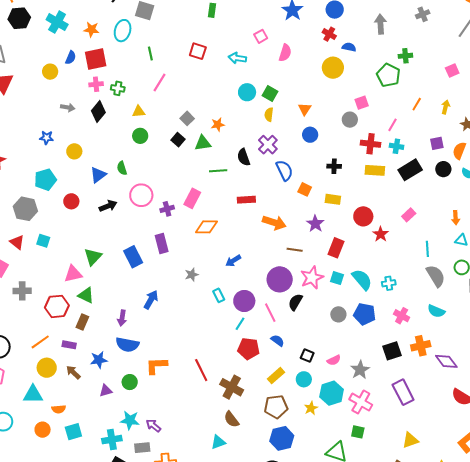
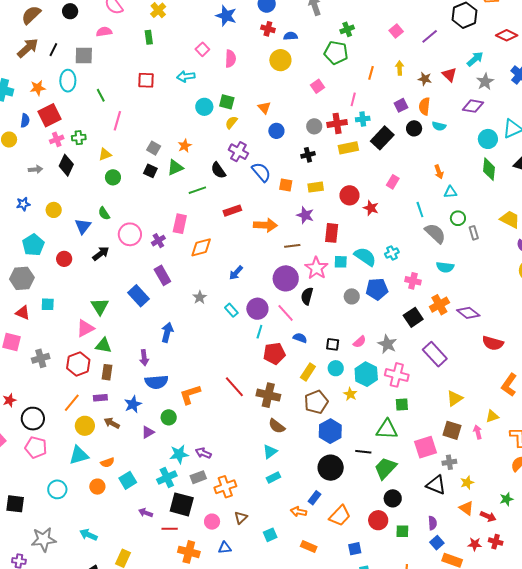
yellow semicircle: (269, 115) -> (231, 122), turned 48
gray circle: (350, 120) -> (314, 126), moved

